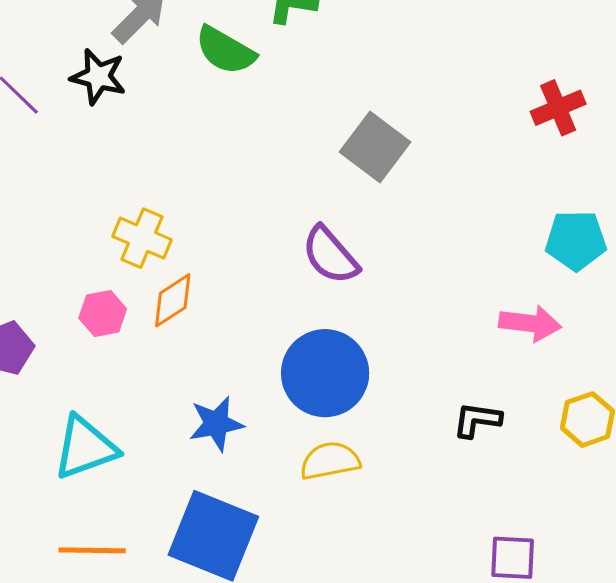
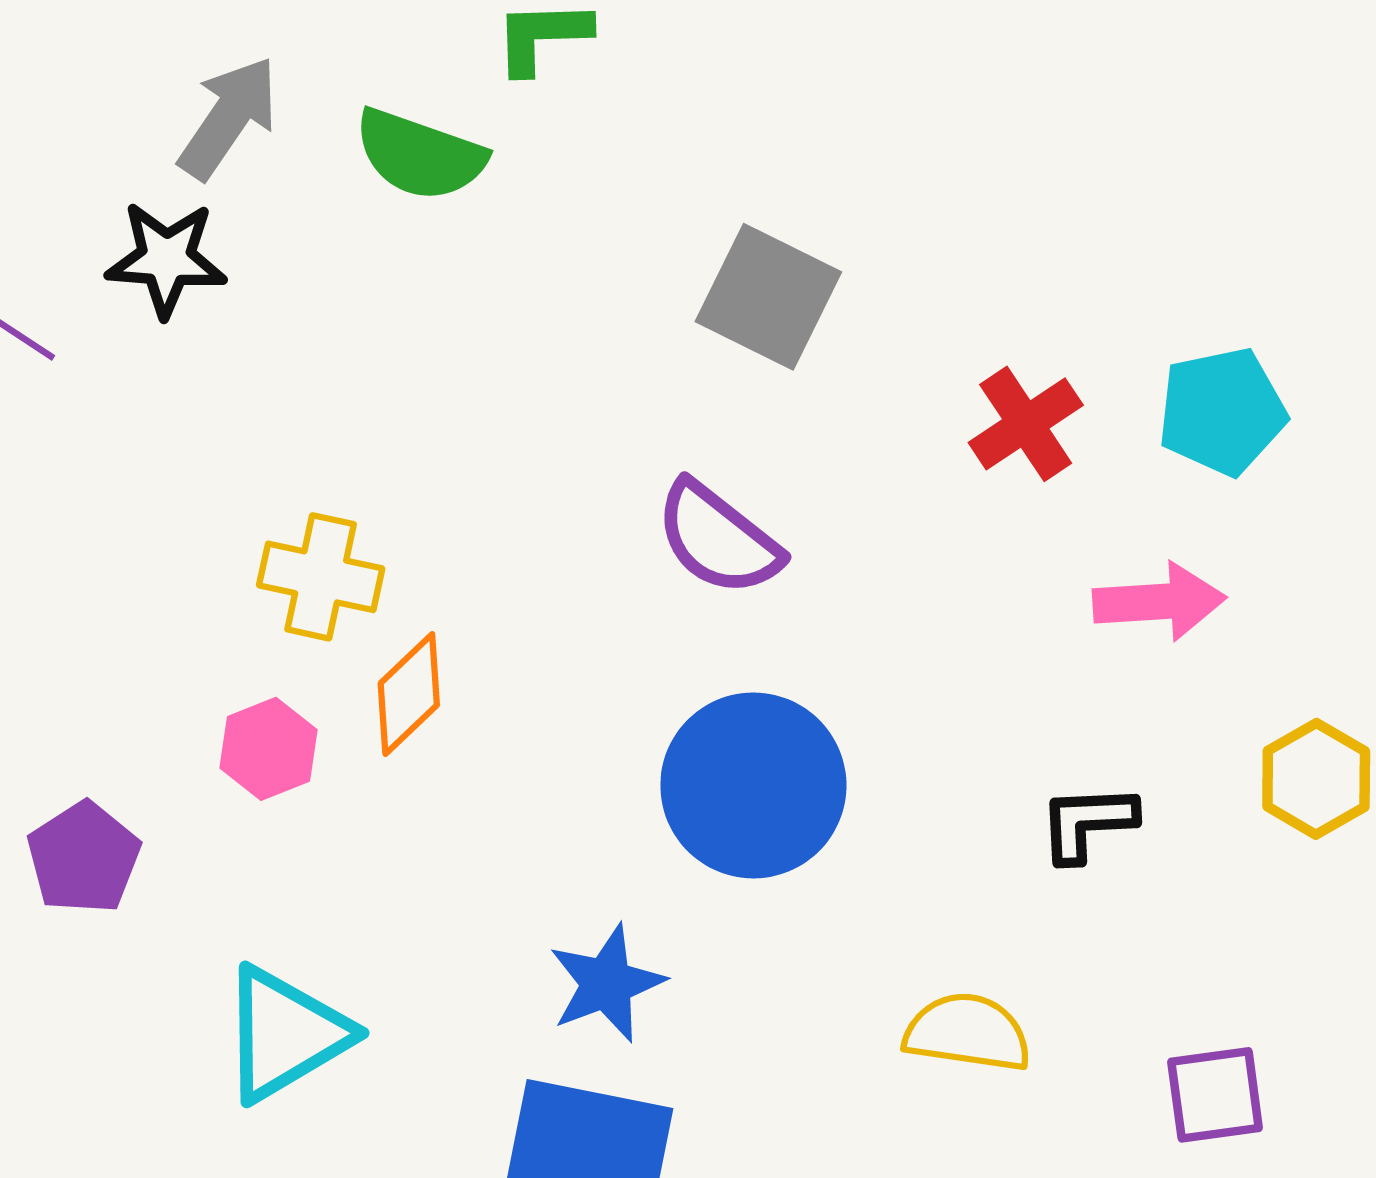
red cross: (558, 108) -> (1026, 424), moved
blue star: (216, 424) -> (607, 983), moved
yellow semicircle: (330, 461) -> (967, 1032), moved, turned 30

